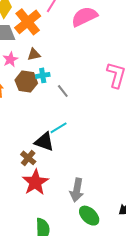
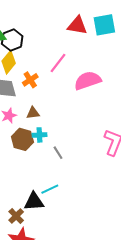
orange cross: (28, 22) -> (30, 80), size x0.6
black triangle: (44, 142) -> (34, 202), turned -30

